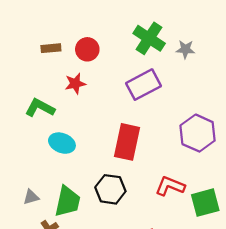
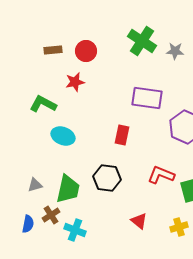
purple rectangle: (144, 85) -> (147, 98), moved, turned 36
red rectangle: (127, 142) -> (122, 135), size x0.6

